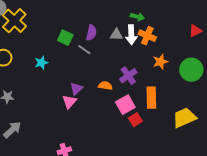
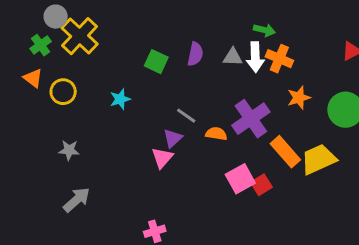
gray line: (84, 50) -> (186, 116), moved
purple cross: (128, 76) -> (251, 119), size x1.4
orange rectangle: (151, 98) -> (285, 152), turned -40
pink square: (125, 105) -> (240, 179), moved
yellow trapezoid: (184, 118) -> (318, 159), moved

